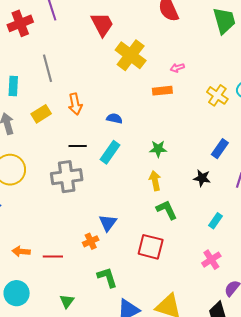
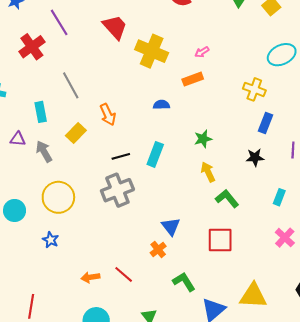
yellow cross: (217, 95) -> (254, 89), moved
blue semicircle: (114, 118) -> (161, 105), moved
red line: (53, 256) -> (124, 274), turned 54

